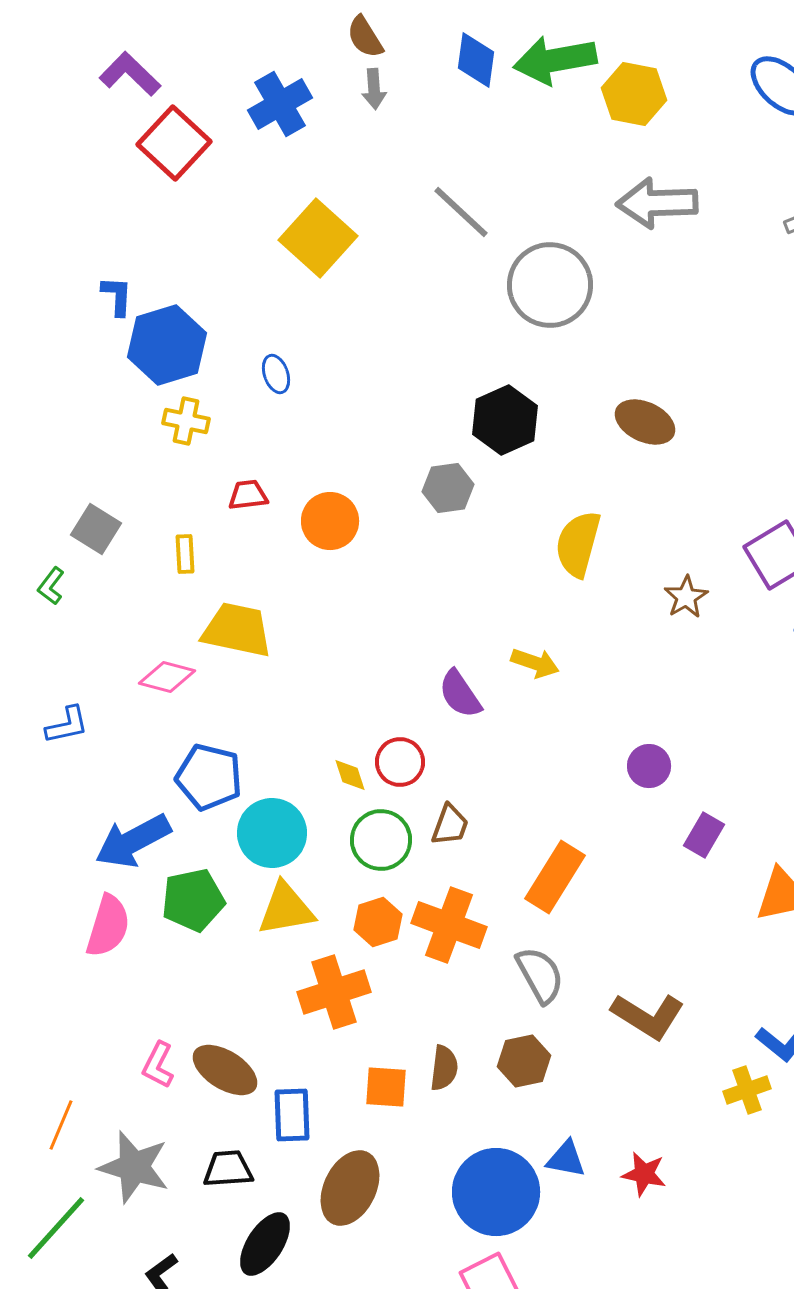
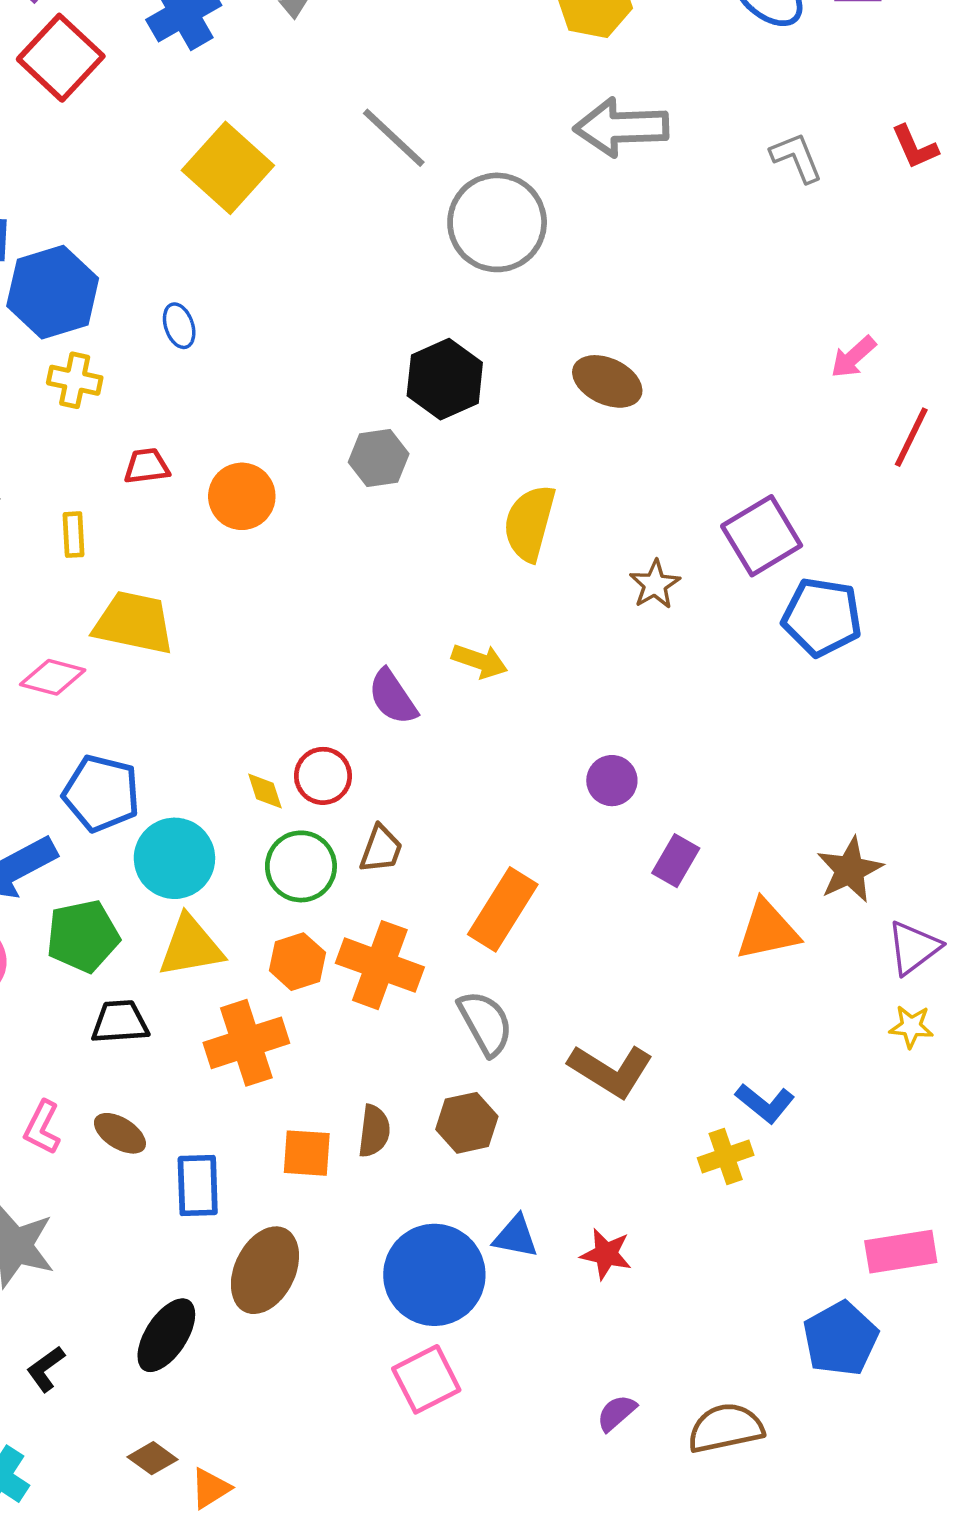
brown ellipse: (225, 1070) -> (120, 1133), size x0.7
black trapezoid: (228, 1169) -> (120, 1022), moved

